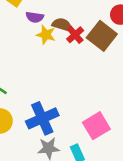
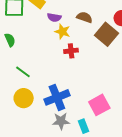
brown semicircle: (62, 25) -> (84, 17), moved
red cross: (75, 35) -> (71, 51), moved, turned 32

